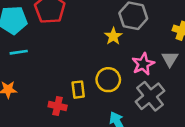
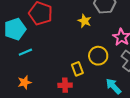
yellow star: (113, 36) -> (85, 21), moved

